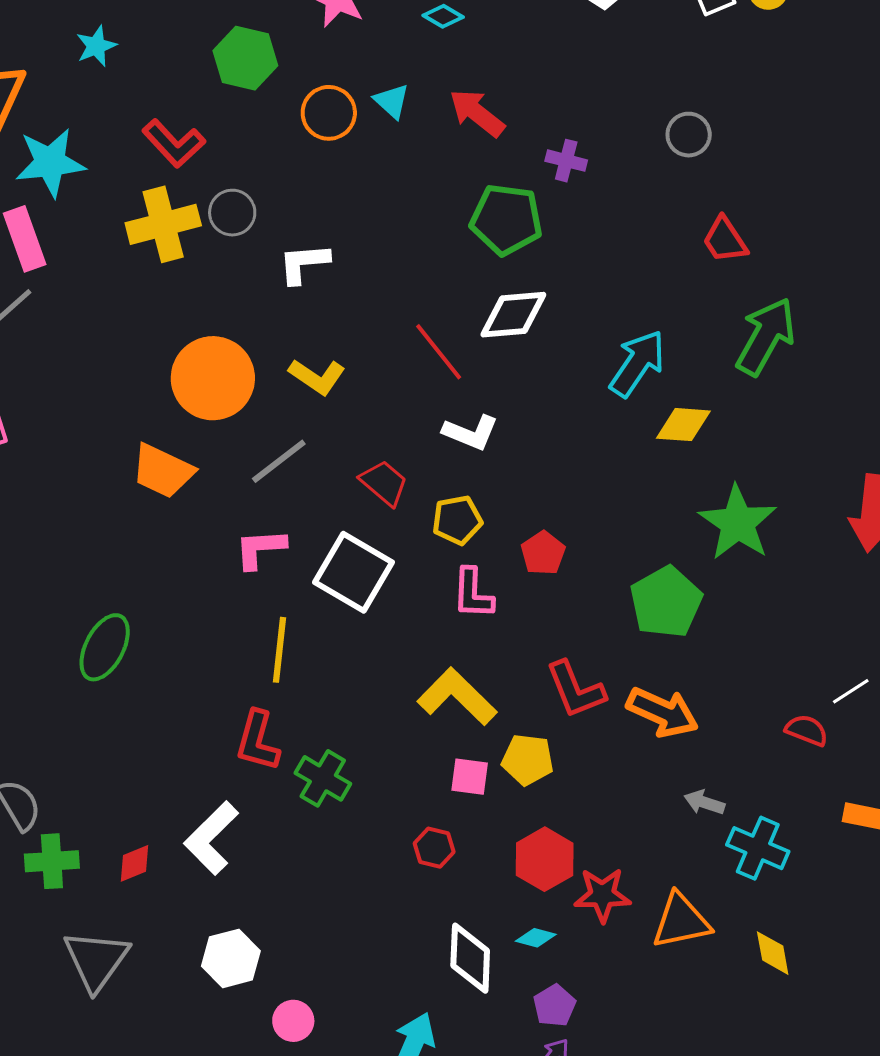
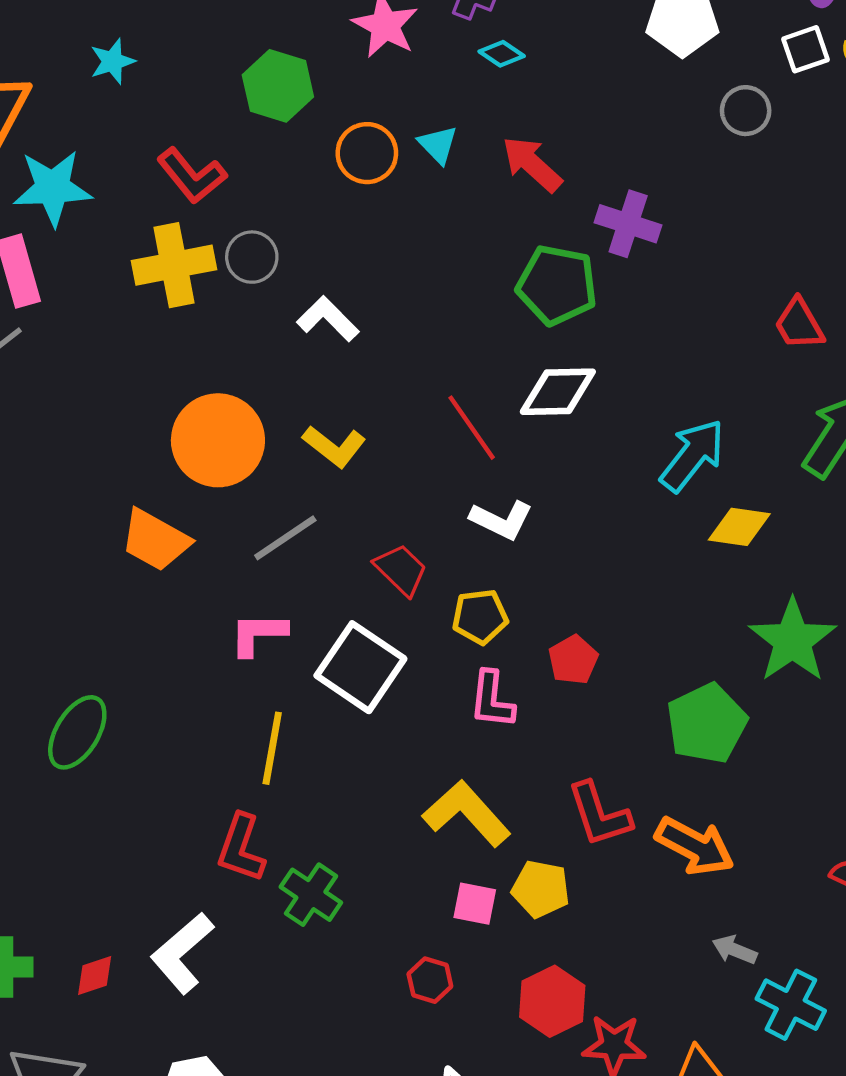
gray circle: (689, 135) -> (746, 111), moved
purple cross: (566, 161) -> (628, 224), size x1.4
white L-shape: (304, 263) -> (328, 319), turned 46

